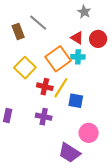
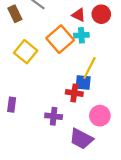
red cross: (45, 87) -> (74, 93), moved
yellow line: (61, 88) -> (90, 68), moved
purple cross: (44, 117) -> (54, 116), moved

